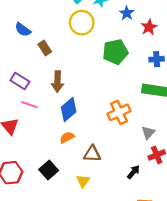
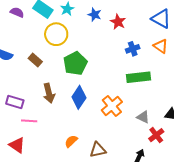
brown rectangle: (45, 48) -> (35, 60), moved
green pentagon: (115, 52) -> (75, 63), moved
blue diamond: (69, 110) -> (79, 97), moved
gray triangle: (148, 133) -> (143, 117), turned -32

